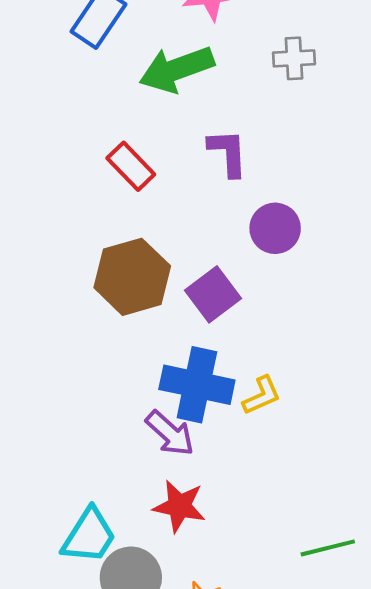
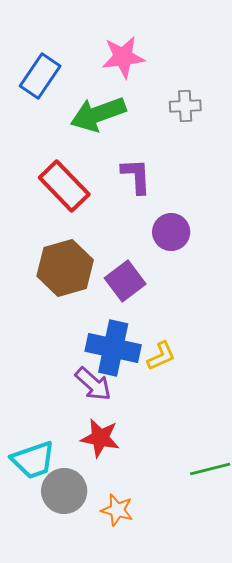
red rectangle: (131, 166) -> (64, 186), size x1.4
cyan trapezoid: (89, 536) -> (33, 460), turned 39

